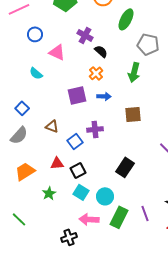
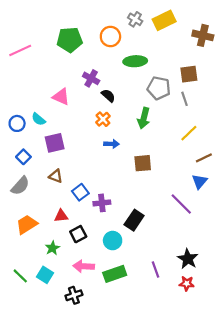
green ellipse: (126, 19) -> (135, 61), turned 60
blue circle: (35, 34) -> (17, 123), moved
purple square: (77, 95) -> (55, 143), moved
purple cross: (95, 129) -> (102, 203), moved
black square: (78, 170) -> (78, 234), moved
cyan square: (81, 192) -> (45, 275), moved
cyan circle: (105, 196) -> (113, 241), moved
green rectangle: (119, 217) -> (115, 274), moved, turned 45
pink arrow: (89, 219) -> (84, 266), moved

